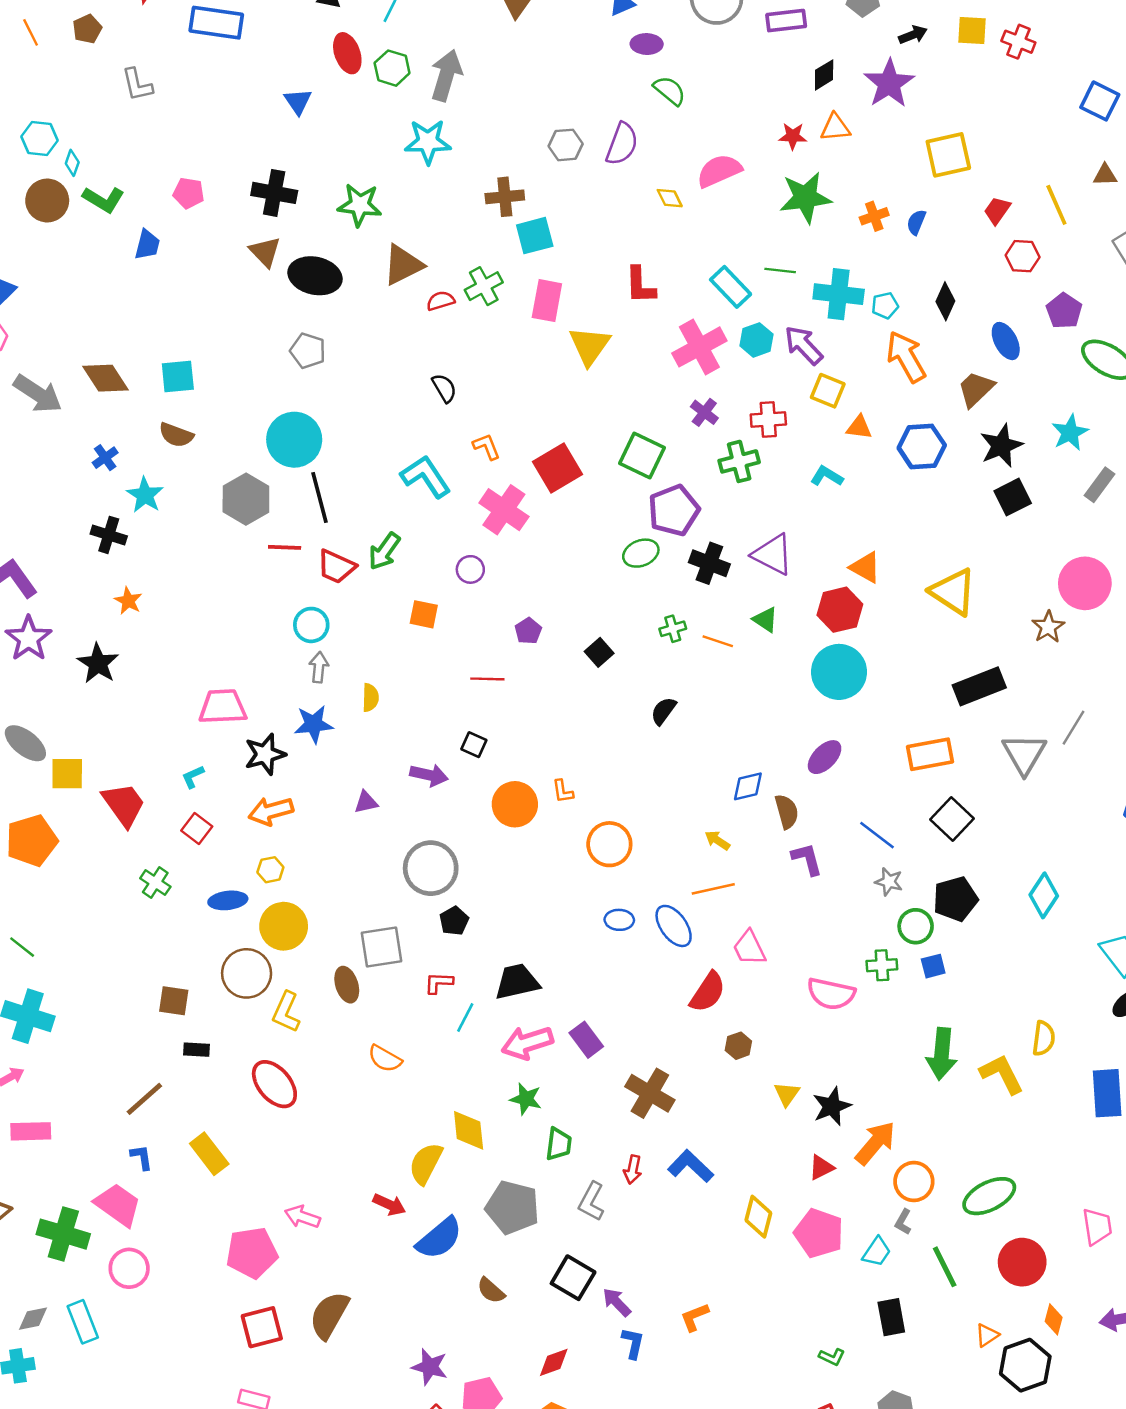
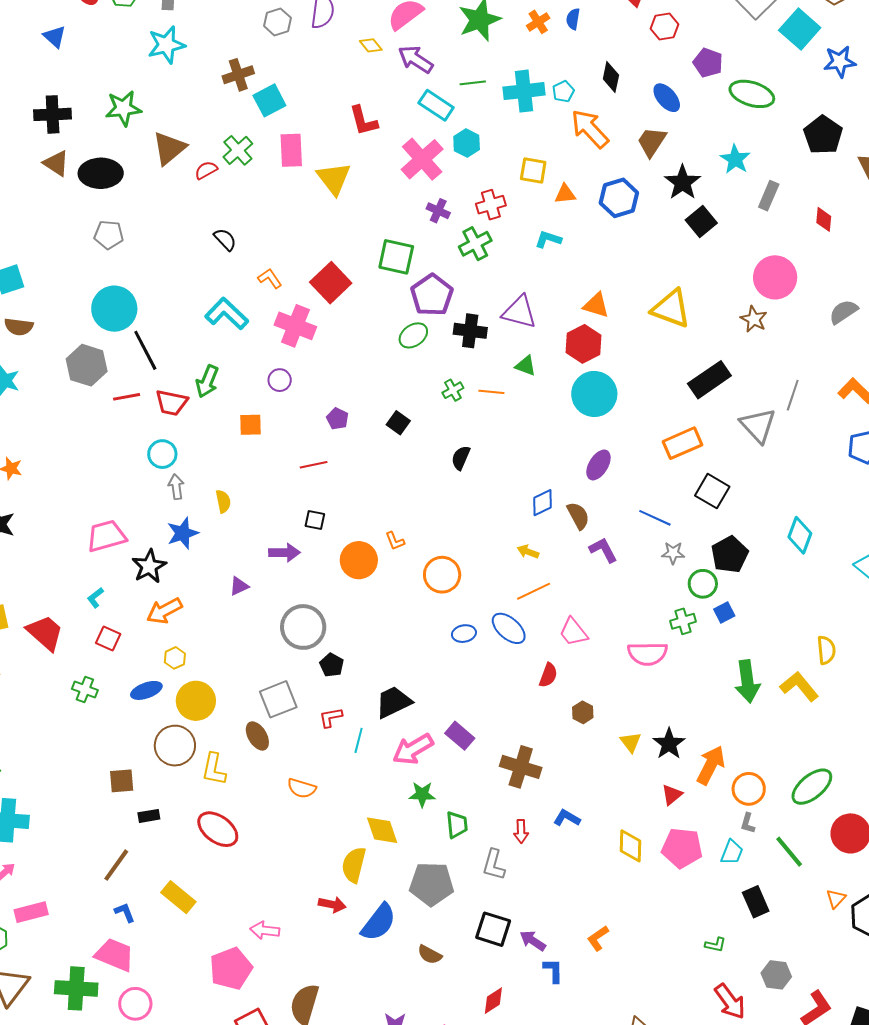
purple arrow: (804, 345) -> (416, 59), moved
red semicircle: (708, 992) -> (548, 675), size x0.7
blue L-shape: (691, 1166) -> (567, 818), size x0.7

